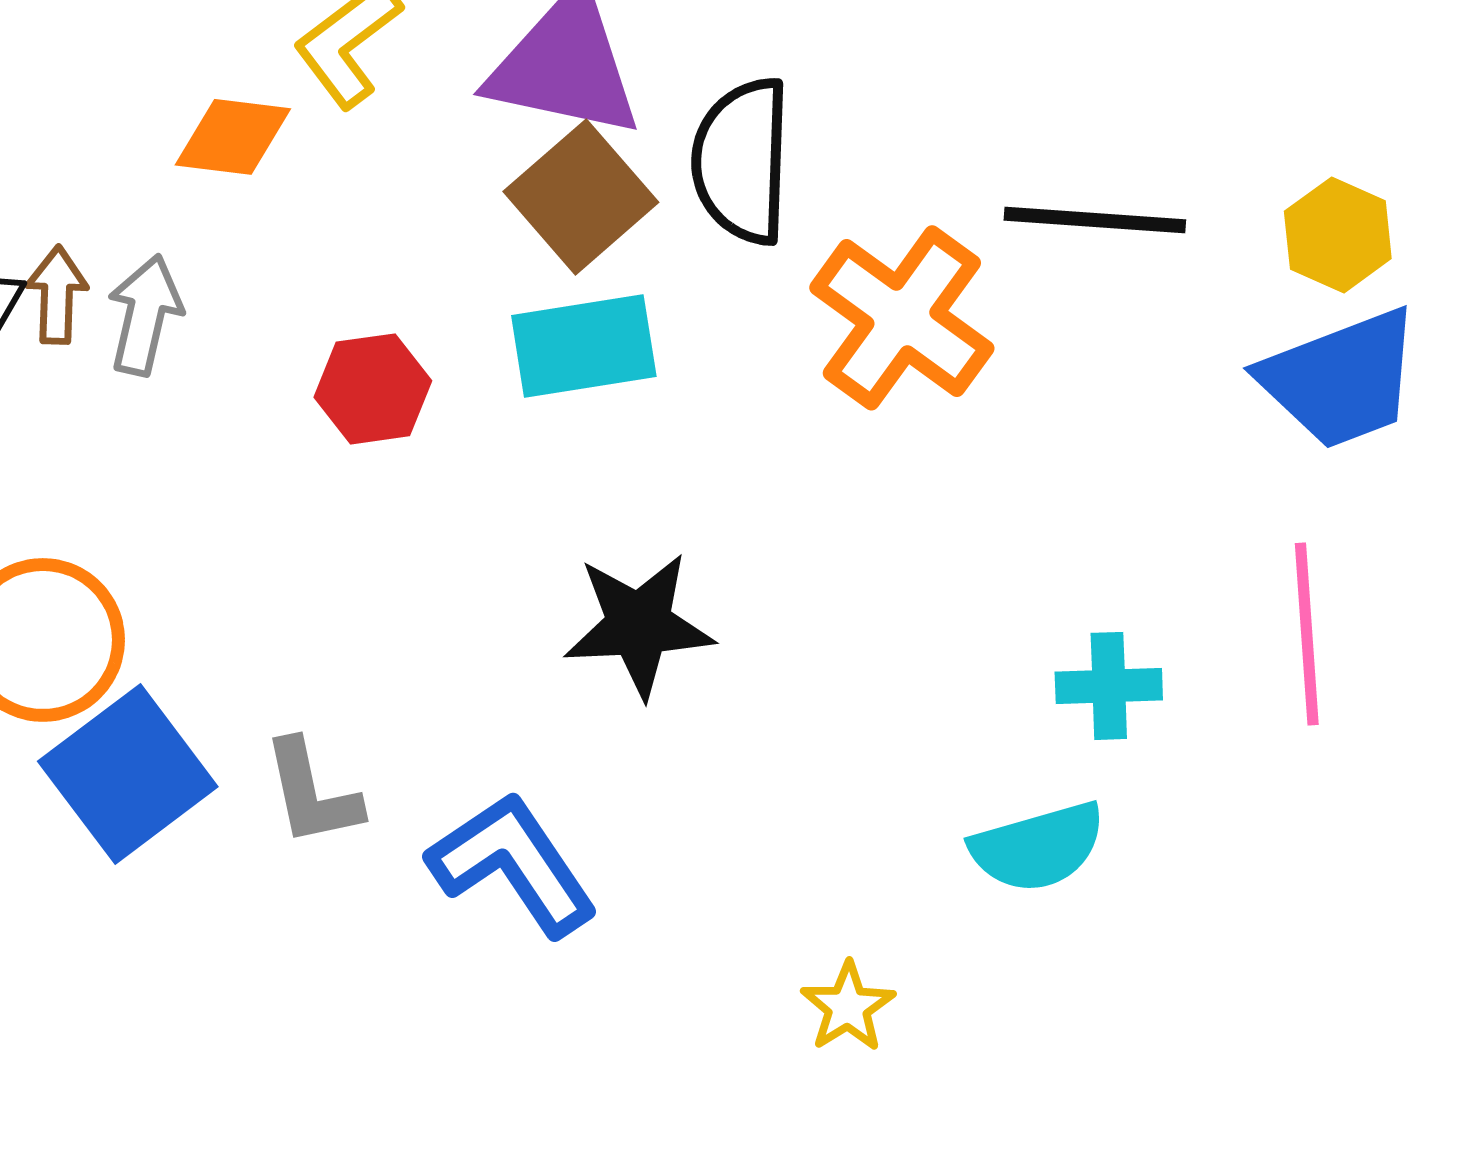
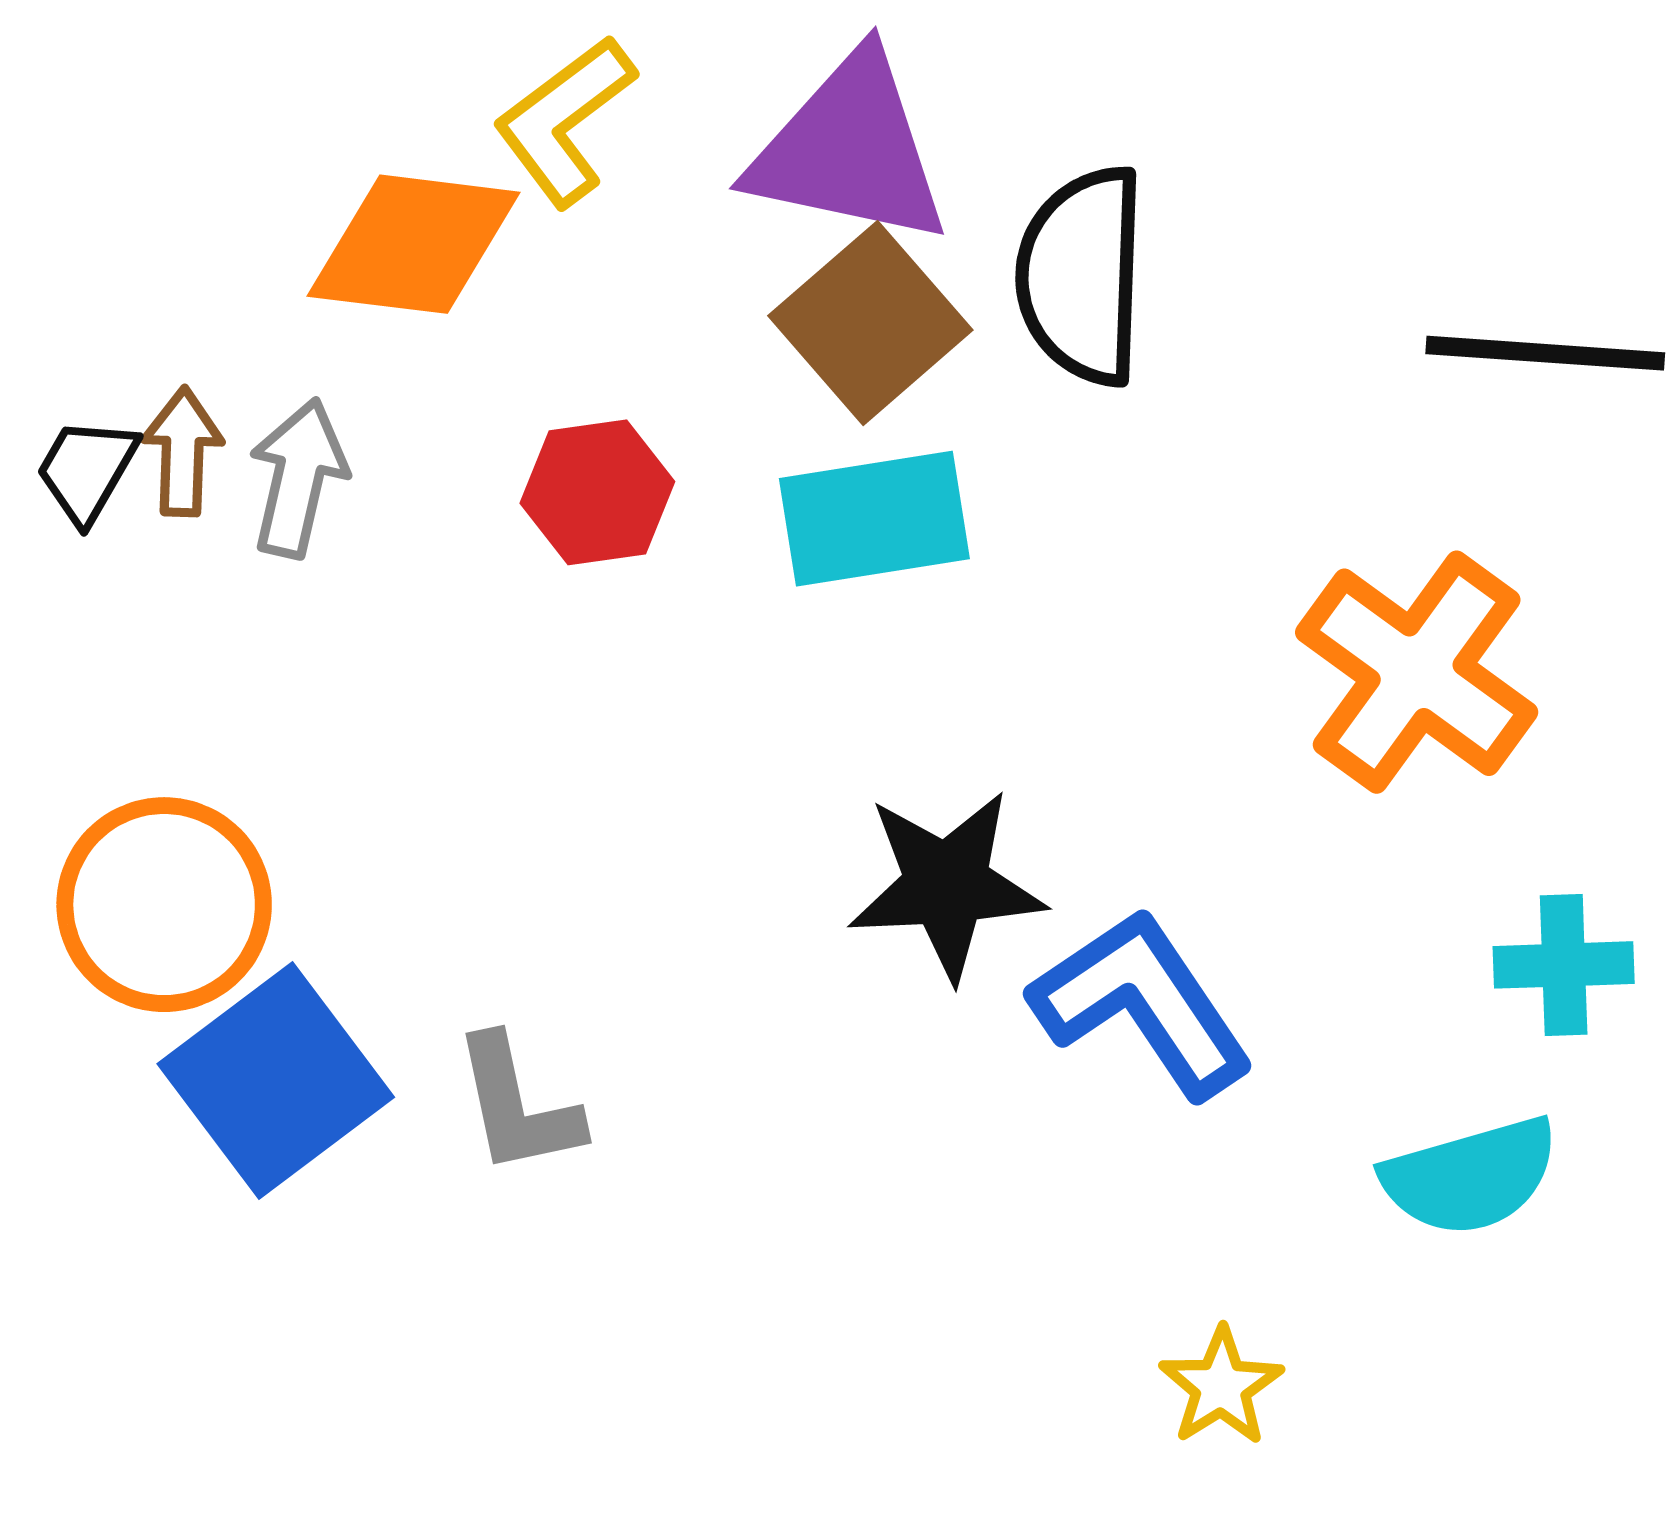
orange diamond: (233, 137) -> (414, 244), size x1.4
orange cross: (902, 318) -> (1417, 672), moved
red hexagon: (373, 389) -> (597, 492), moved
blue L-shape: (513, 864) -> (1142, 1003), moved

